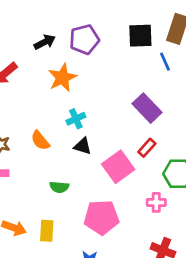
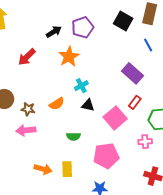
black square: (140, 36) -> (123, 21), turned 36
blue line: (165, 62) -> (148, 45), moved
orange semicircle: (40, 140) -> (57, 104), turned -77

